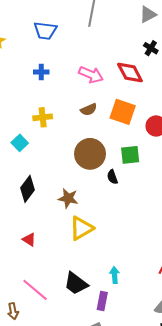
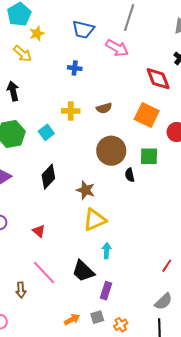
pink arrow: (91, 75) -> (117, 48), moved
brown semicircle: (89, 110) -> (104, 108), moved
red triangle: (29, 240) -> (39, 231), moved
cyan arrow: (115, 275) -> (107, 251), moved

